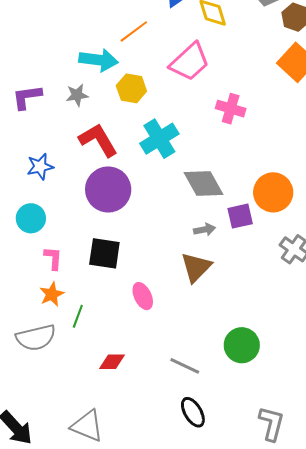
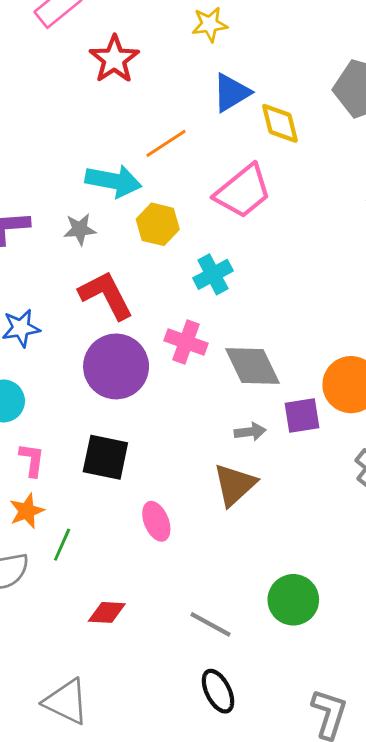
pink cross: (231, 109) -> (186, 342), moved
cyan cross: (159, 139) -> (213, 274), moved, size x0.7

